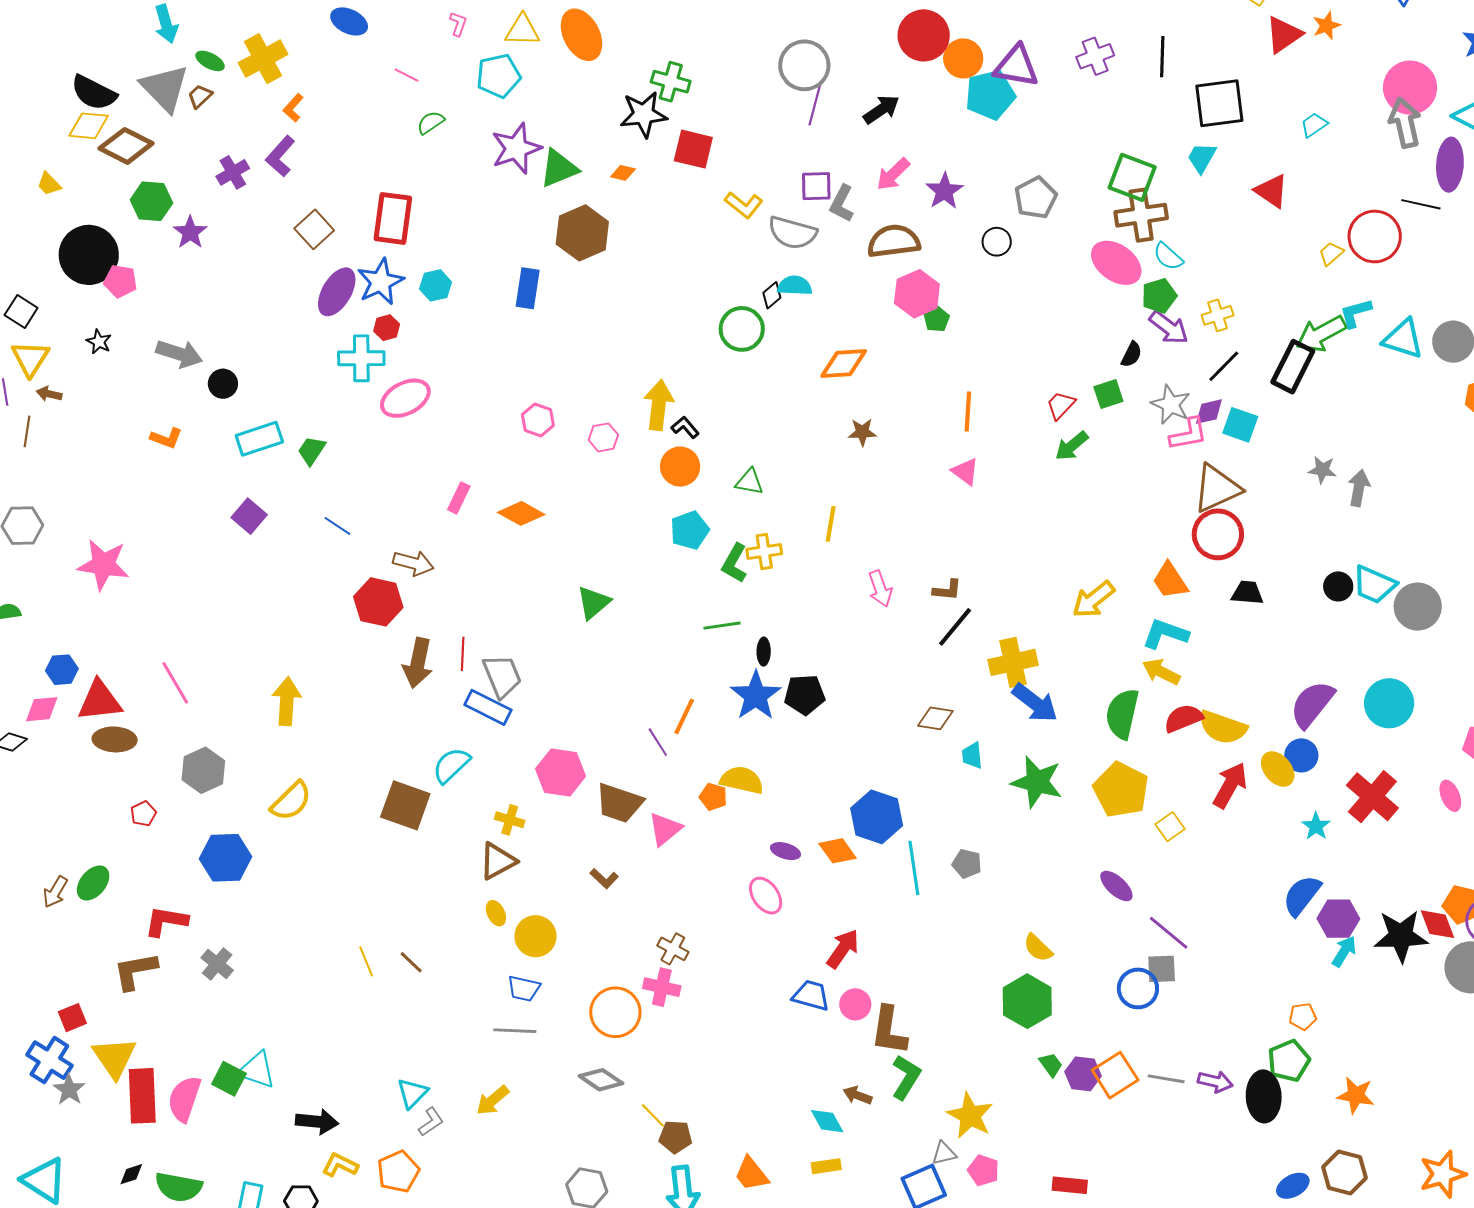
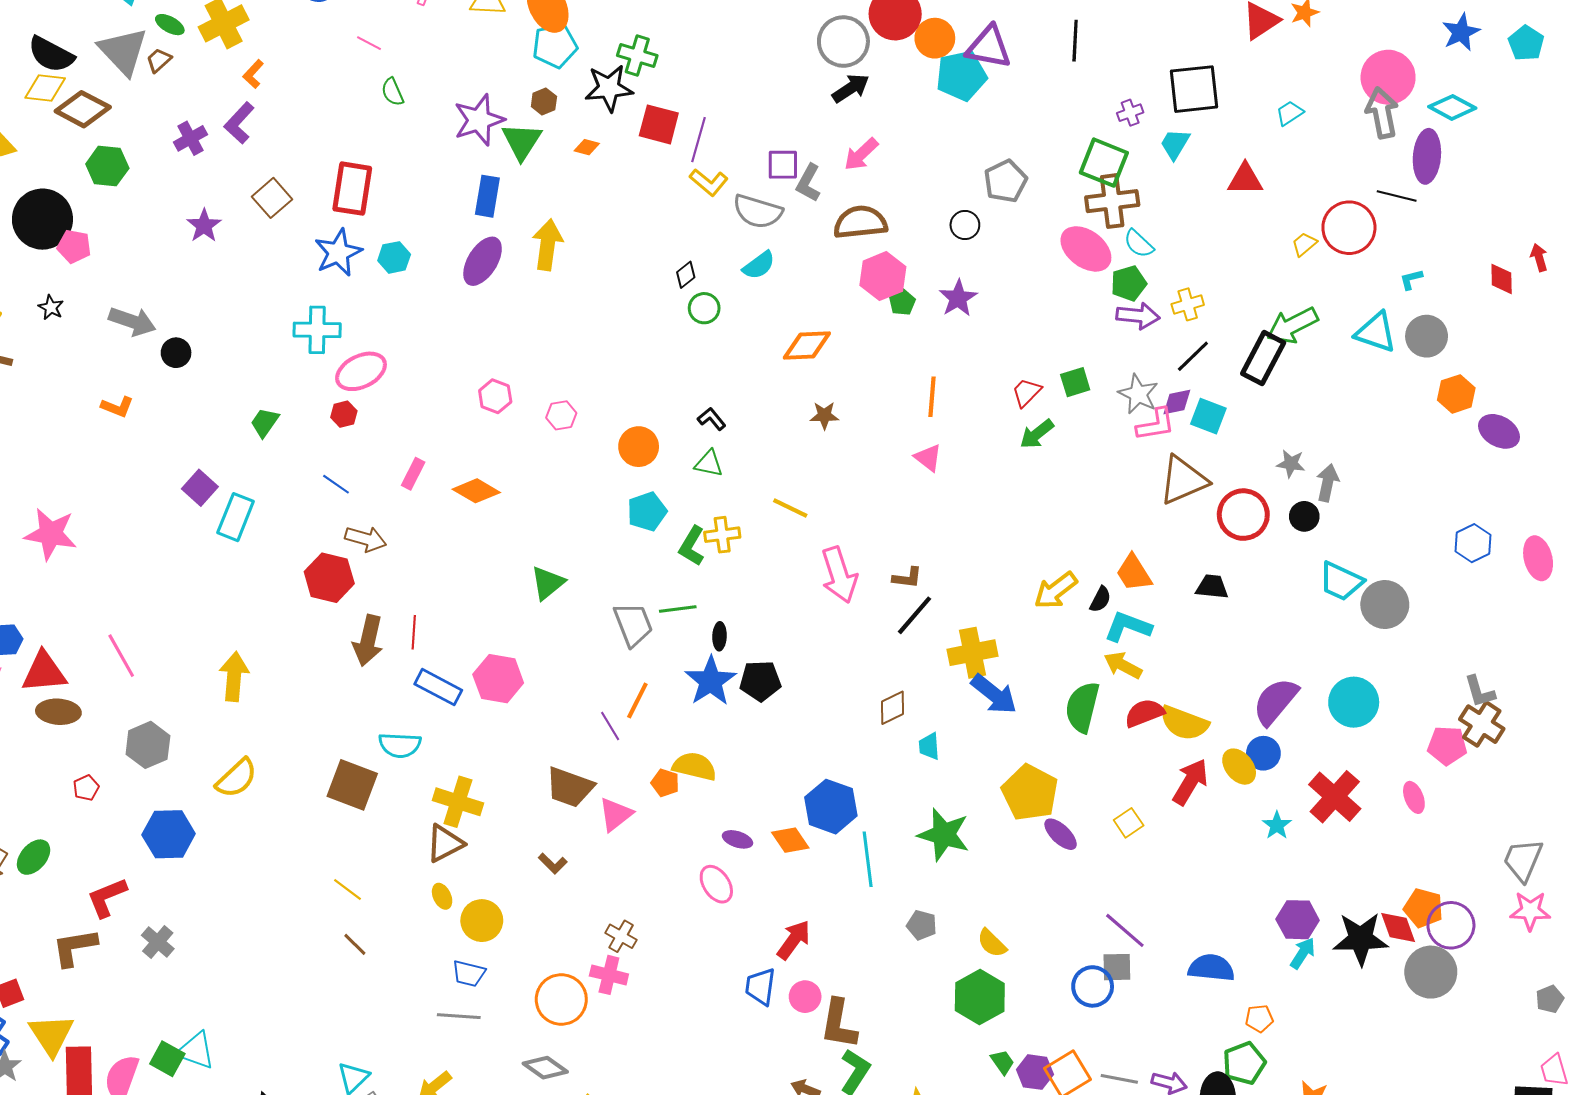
purple cross: (1095, 56) -> (1130, 113), moved, size x0.7
black line: (1162, 57) -> (1075, 41), moved
gray circle: (804, 65) -> (843, 42), moved
cyan pentagon: (498, 76) -> (555, 46), moved
purple line: (815, 103) -> (698, 140), moved
green semicircle: (431, 123) -> (393, 92), turned -80
green triangle: (559, 168) -> (522, 141), turned -36
purple star: (944, 191) -> (958, 298), moved
red triangle: (1272, 191) -> (1245, 179), turned -36
purple star: (190, 232) -> (204, 226), moved
brown hexagon: (582, 233) -> (544, 102), moved, size x0.5
cyan semicircle: (795, 286) -> (759, 265), turned 140
blue rectangle: (528, 288) -> (487, 196), moved
purple ellipse: (337, 292) -> (483, 261), moved
black diamond: (772, 295) -> (686, 275), moved
cyan L-shape: (1356, 313) -> (1411, 279), moved, size x0.7
red hexagon: (387, 328) -> (344, 414), moved
purple arrow: (1169, 328) -> (1138, 316), turned -33
green circle: (742, 329) -> (704, 308), size x0.7
black semicircle: (1131, 354) -> (1100, 599), moved
yellow arrow: (659, 405) -> (547, 245), moved
black L-shape: (685, 427) -> (712, 419), moved
cyan rectangle: (259, 439) -> (236, 517), moved, turned -51
yellow line: (831, 524) -> (790, 508), turned -75
blue line: (337, 526) -> (336, 484), moved
red circle: (1218, 534) -> (1243, 515), moved
black circle: (1338, 586) -> (1304, 516), moved
pink arrow: (880, 589) -> (839, 575), size x1.5
gray trapezoid: (502, 676) -> (633, 624), moved
brown diamond: (935, 718) -> (892, 708), turned -36
cyan semicircle: (451, 765) -> (400, 745), turned -135
pink hexagon: (561, 773) -> (498, 679), moved
green star: (1037, 782) -> (944, 835), moved
yellow pentagon: (1121, 790) -> (1030, 793), moved
yellow cross: (510, 820) -> (458, 802), size x1.6
gray pentagon: (967, 864) -> (922, 925), moved
purple ellipse: (1116, 886) -> (1061, 834), moved
blue semicircle: (1302, 895) -> (1211, 968), moved, turned 57
red L-shape: (166, 921) -> (107, 897), turned -33
yellow line: (366, 961) -> (348, 890), moved, turned -32
blue trapezoid: (811, 995) -> (760, 987), turned -99

